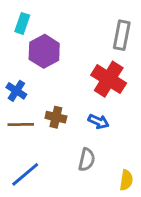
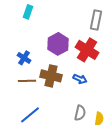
purple hexagon: (44, 51) -> (58, 44), moved
brown cross: (56, 117) -> (51, 76), size x1.5
gray semicircle: (87, 160) -> (80, 113), moved

